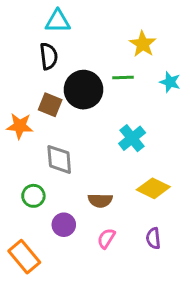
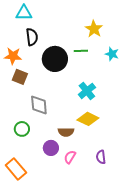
cyan triangle: (58, 21) -> (24, 13), moved
brown square: (50, 105) -> (20, 77), moved
orange star: (20, 126) -> (13, 56), moved
yellow diamond: (153, 188) -> (88, 119), moved
purple circle: (64, 225) -> (51, 148), moved

